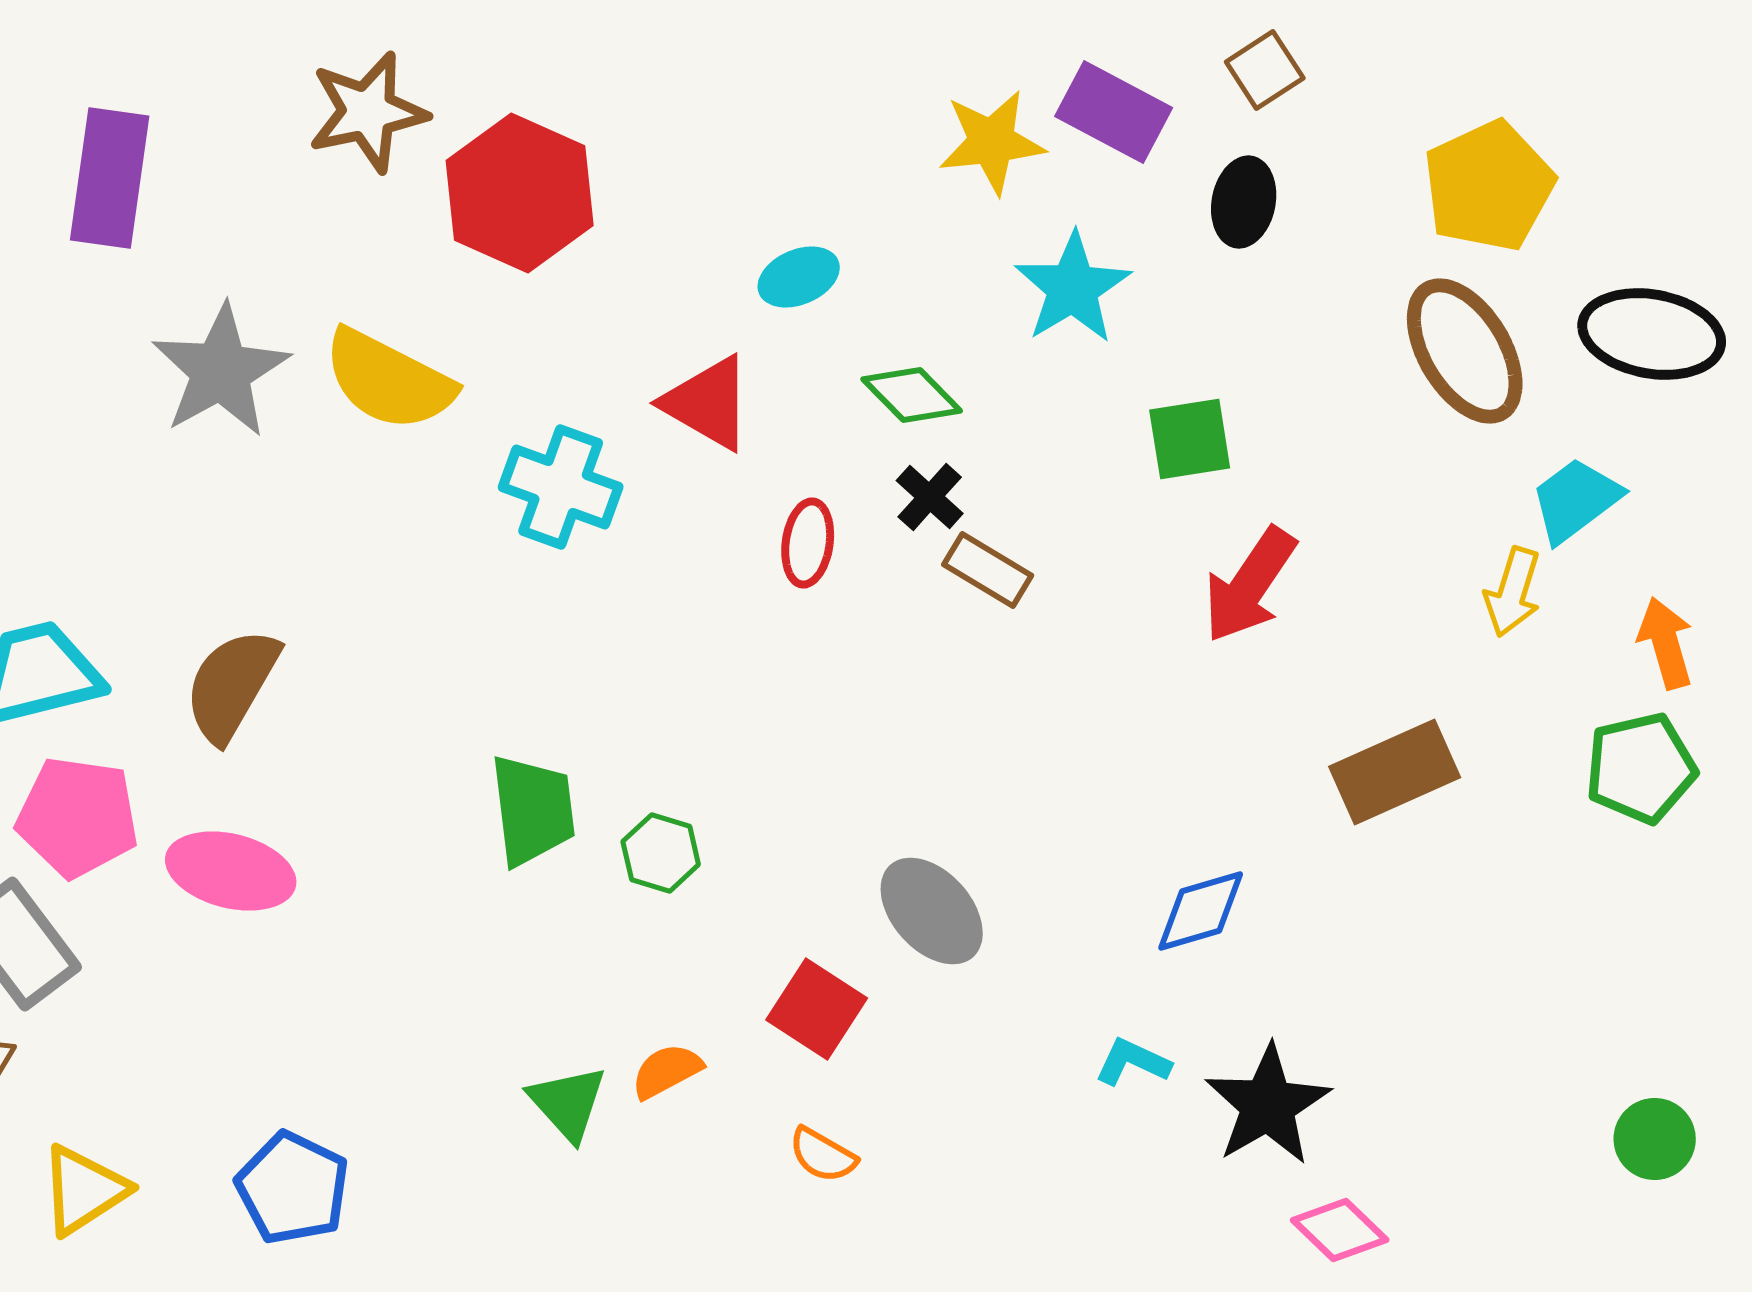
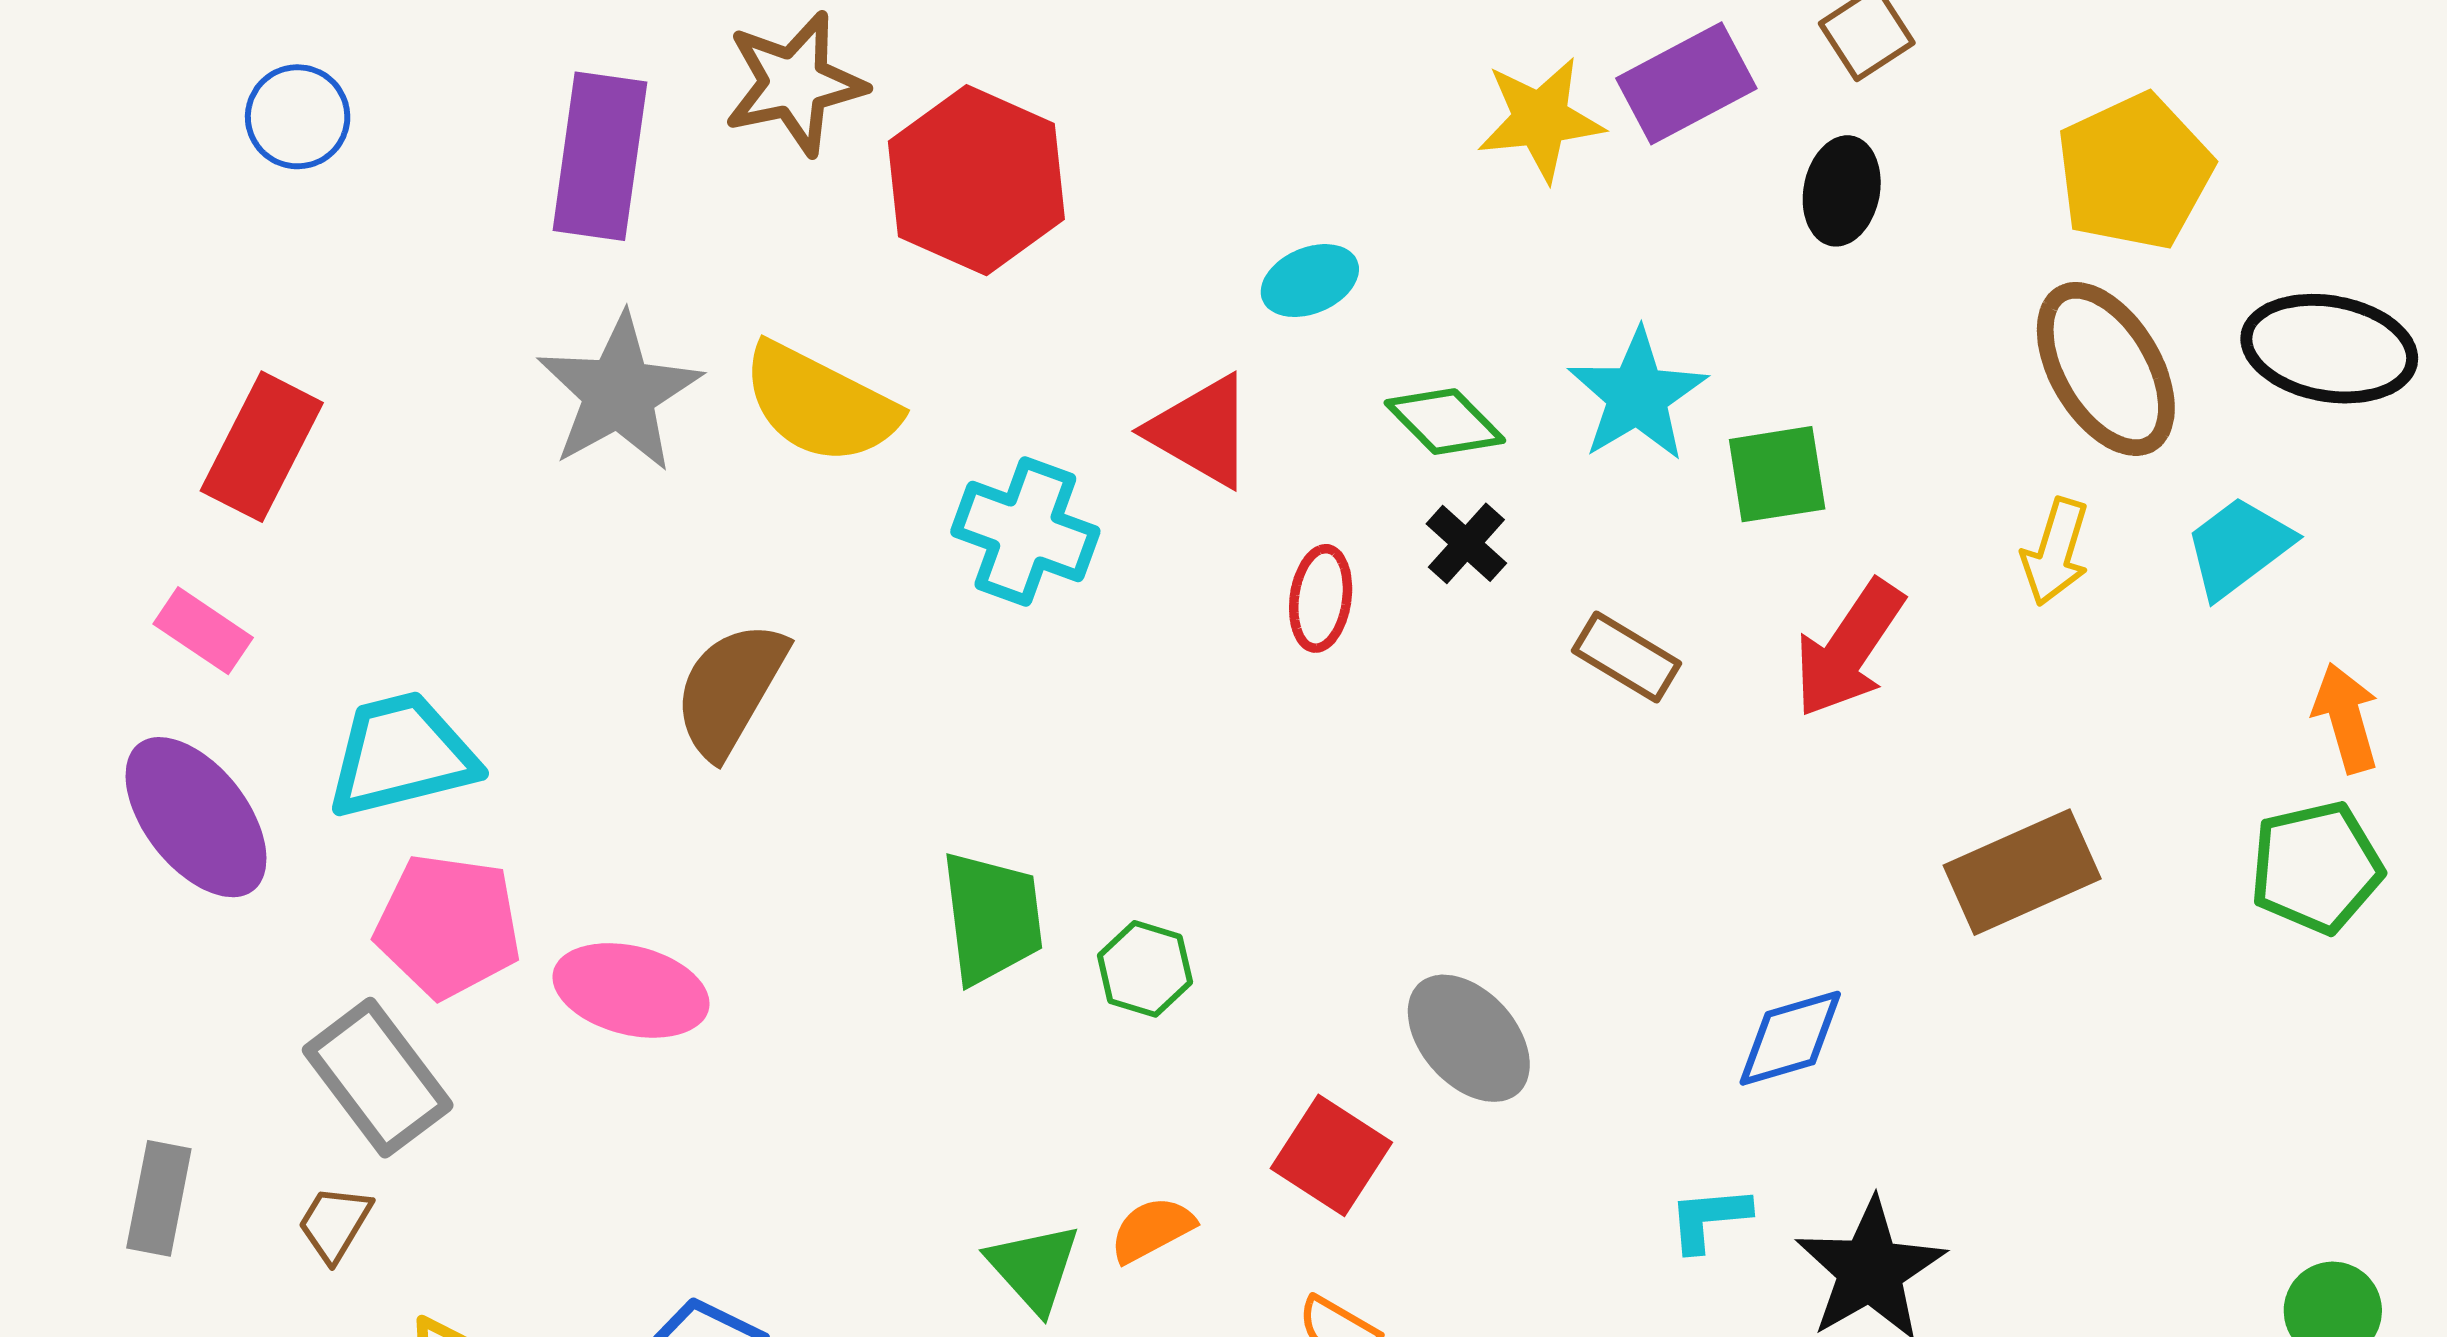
purple rectangle: (1114, 112) -> (1686, 83), turned -56
purple rectangle: (110, 178) -> (600, 156), moved
cyan star: (1073, 288) -> (1637, 395), moved
brown rectangle: (988, 570) -> (1627, 657), moved
yellow arrow: (1513, 592) -> (2056, 552), moved
brown semicircle: (232, 685) -> (730, 689), moved
cyan L-shape: (1133, 1062) -> (1709, 1219), turned -30

